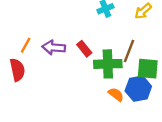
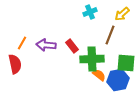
brown line: (129, 51) -> (110, 35), moved
orange semicircle: (116, 94) -> (99, 75), moved

